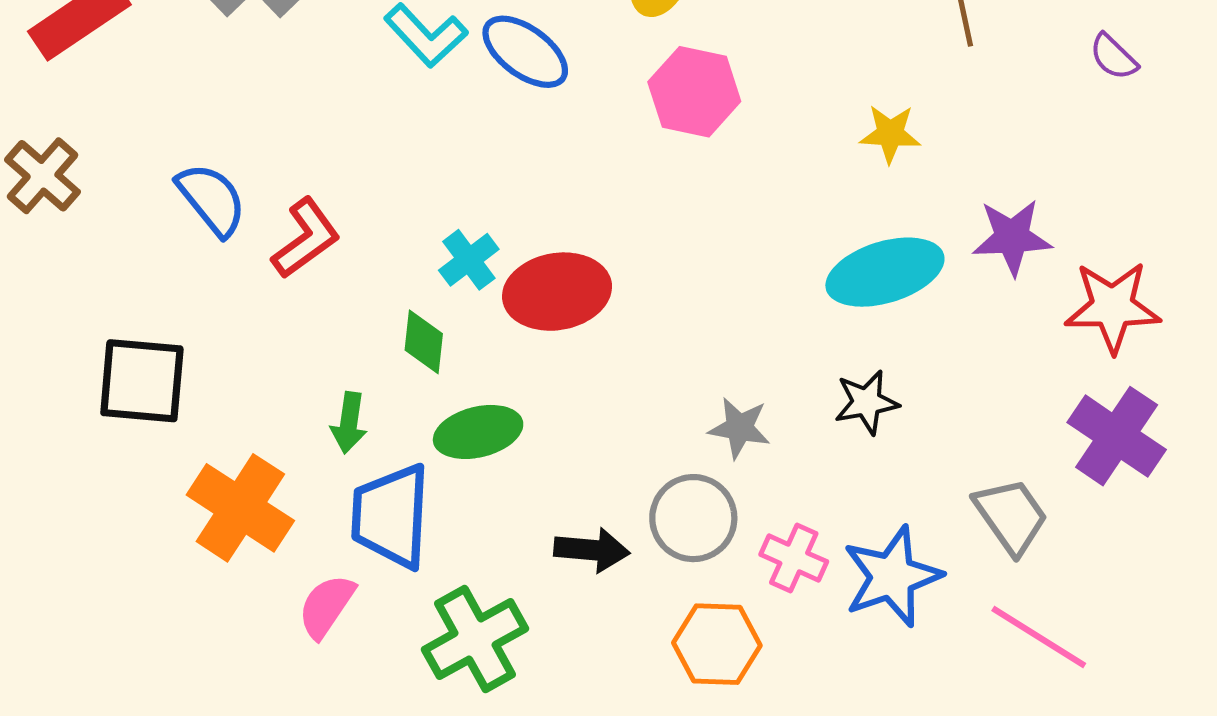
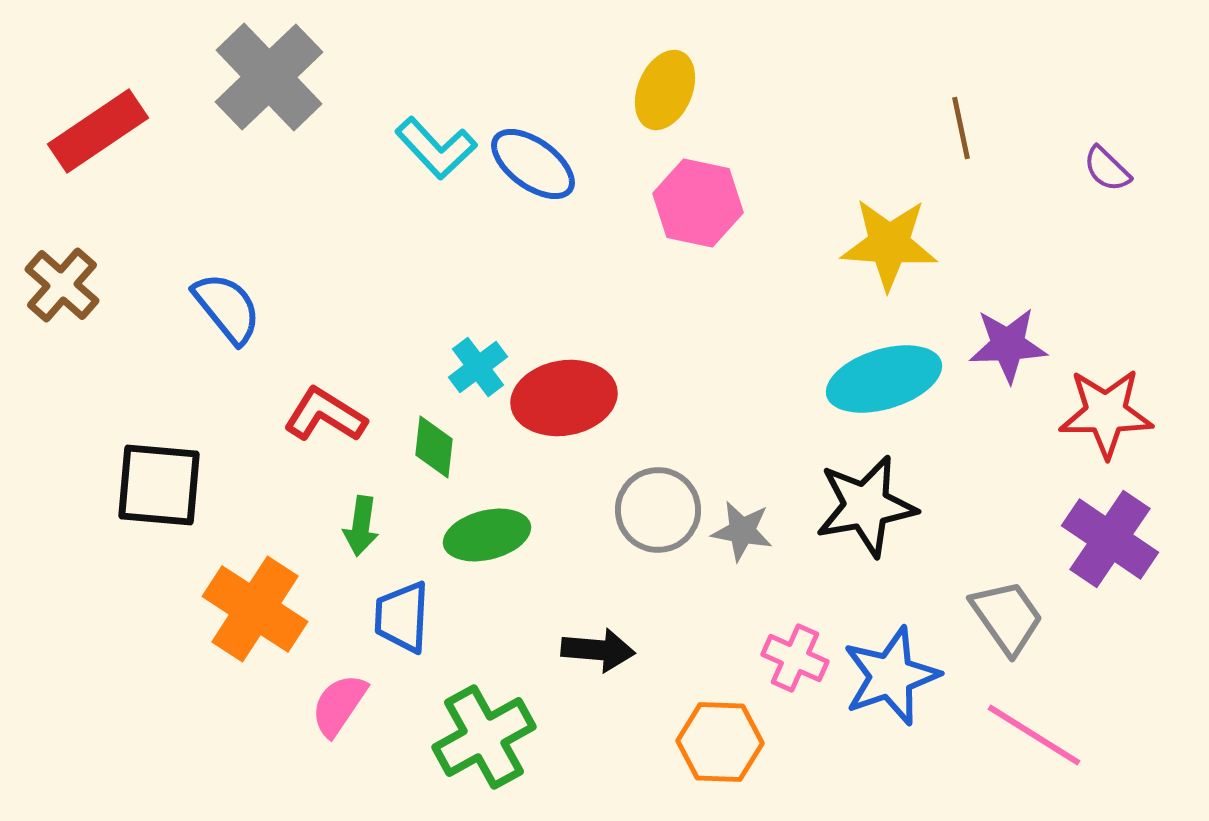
yellow star: (890, 134) -> (889, 244), size x1.6
red L-shape: (306, 238) -> (325, 415), moved, turned -112
black star: (867, 402) -> (866, 506), size x1.6
blue trapezoid: (391, 516) -> (402, 617), size x0.7
gray circle: (693, 518) -> (658, 510), moved

